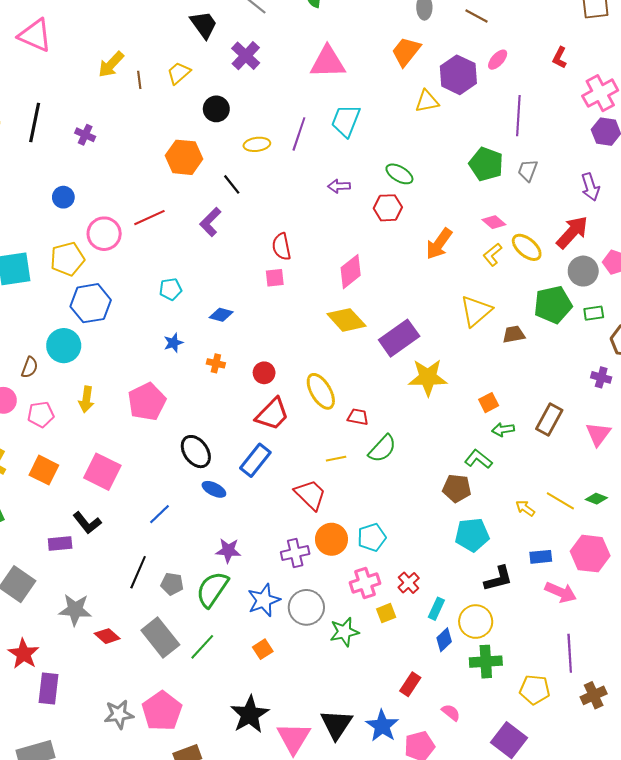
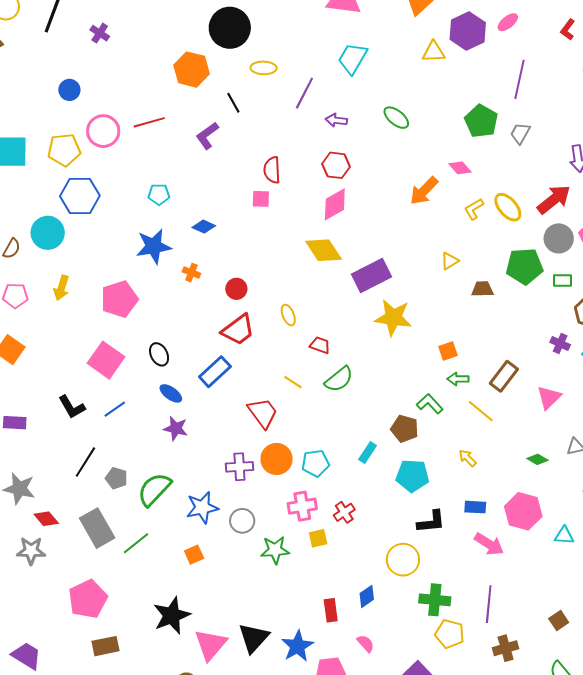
black circle: (216, 109) -> (230, 28), size x1.6
purple line: (299, 134) -> (304, 93), moved
red hexagon: (388, 208) -> (336, 165), moved
pink diamond: (494, 222) -> (460, 168), moved
yellow triangle: (476, 311) -> (450, 261), size x0.6
blue star: (173, 343) -> (154, 246), size x1.8
yellow ellipse: (321, 391) -> (288, 315), size x0.6
black ellipse: (196, 452) -> (159, 354), size x0.7
yellow line: (336, 459) -> (293, 382), turned 36
pink square: (102, 472) -> (106, 360), moved
yellow line: (560, 501) -> (481, 411), moved
black L-shape: (87, 523) -> (72, 407), moved
purple star: (228, 551) -> (176, 428), moved
gray circle: (306, 607) -> (242, 521), size x0.7
cyan rectangle: (436, 609) -> (368, 452), moved
blue diamond: (444, 640) -> (367, 596), moved
green cross: (486, 662) -> (435, 600), moved
red rectangle: (410, 684) -> (331, 610), turned -50
gray star: (119, 714) -> (31, 551), moved

